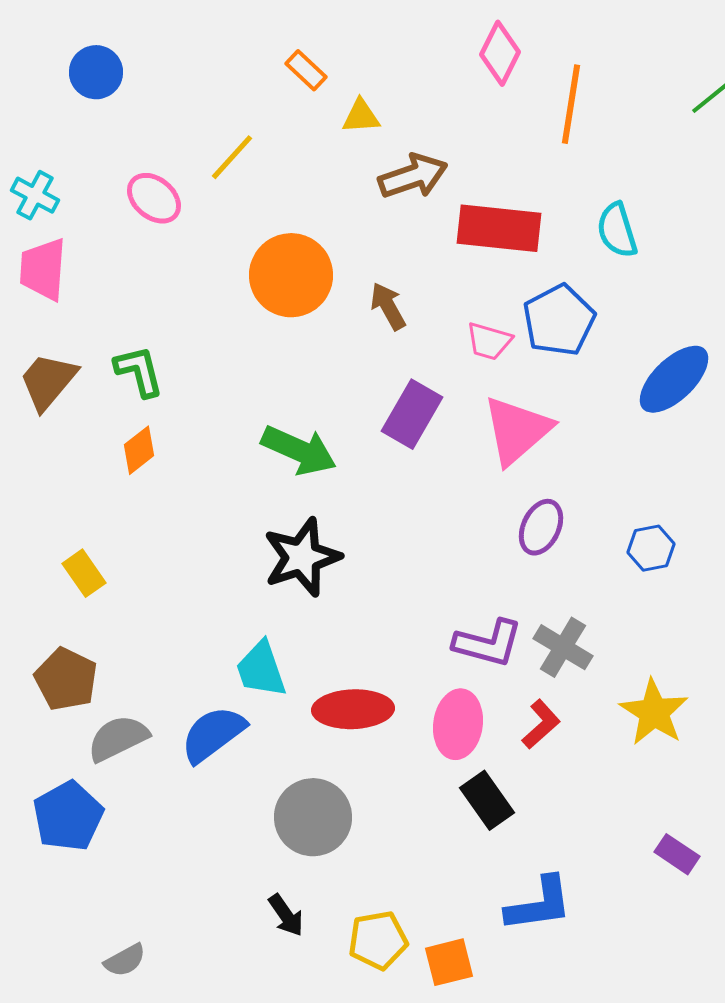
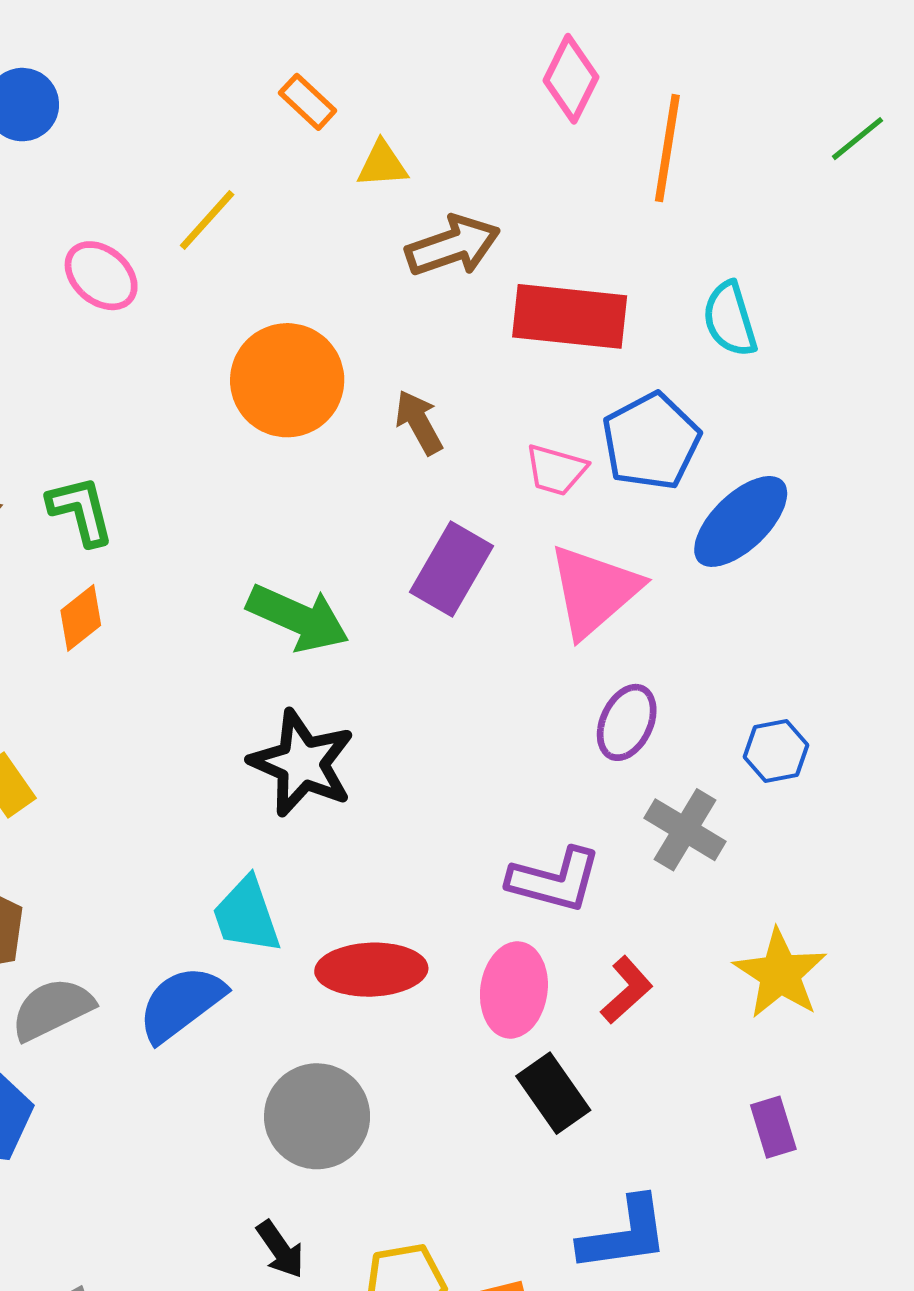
blue ellipse: (674, 379) -> (741, 521), moved
black star: (302, 557) -> (302, 763), turned -30
gray cross: (563, 647) -> (685, 830), moved
purple rectangle: (677, 854) -> (773, 1127), moved, turned 39

